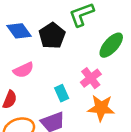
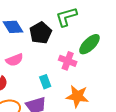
pink cross: (91, 78) -> (68, 61), moved, turned -36

